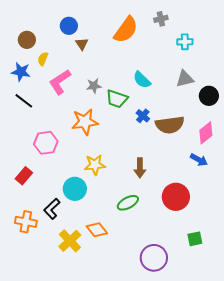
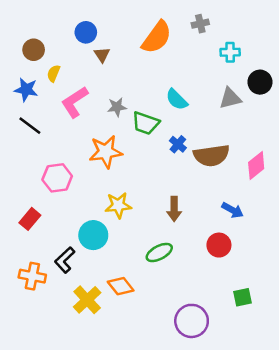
black circle: (209, 96) -> (260, 82), moved
blue arrow: (199, 160) -> (233, 210), moved
red circle: (176, 197) -> (219, 245), size x0.7

